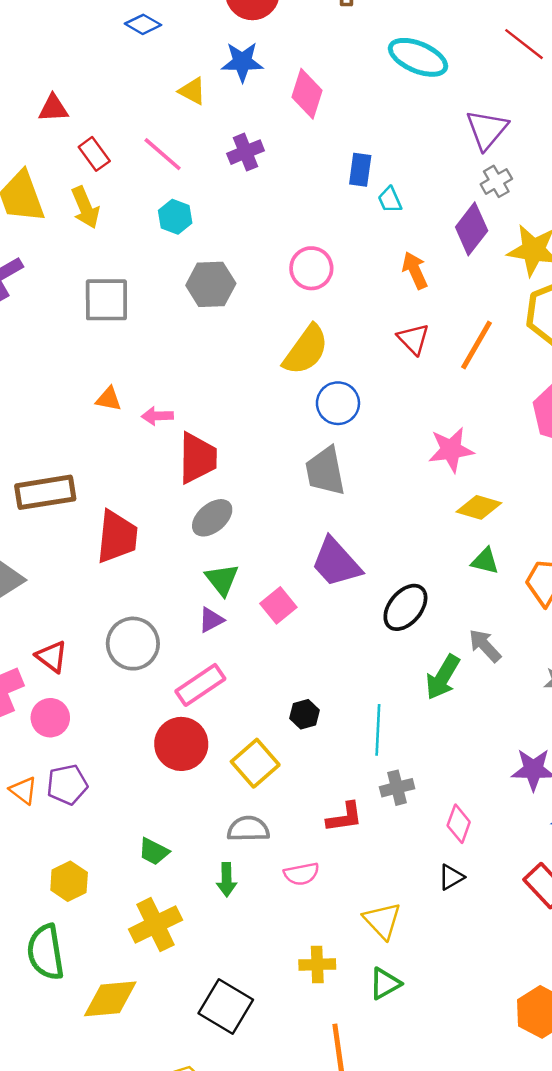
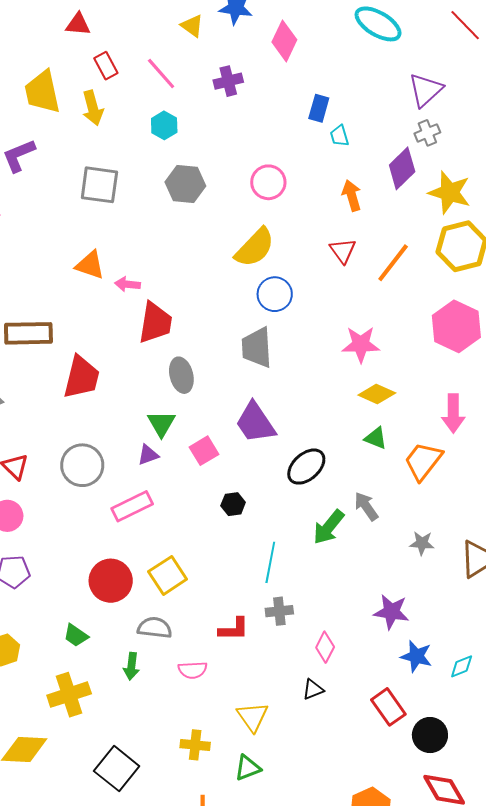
orange triangle: (109, 399) -> (90, 265), size x1.4
gray ellipse: (212, 518) -> (181, 375), moved, turned -72
black hexagon: (304, 714) -> (233, 504), moved
red circle: (181, 744) -> (111, 581), moved

